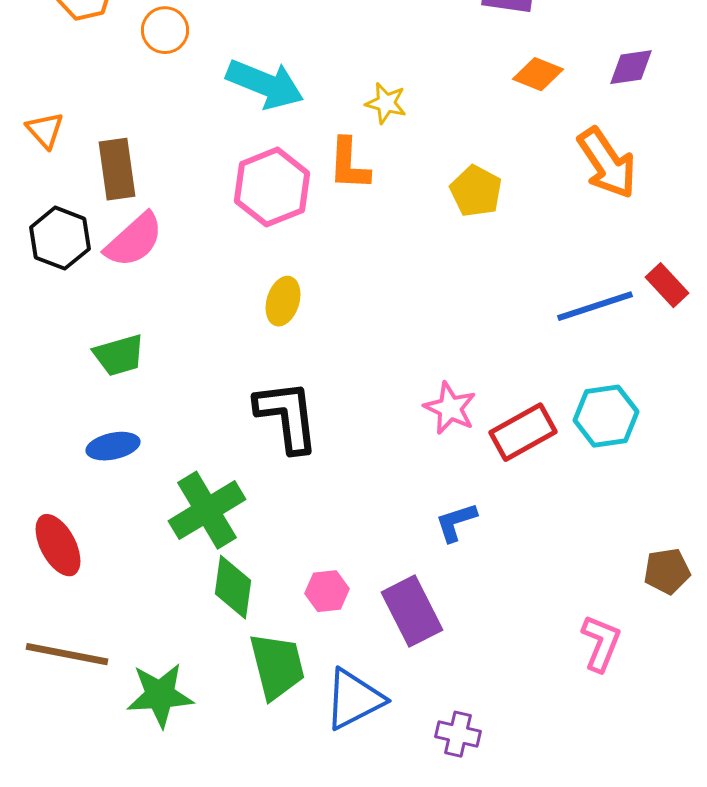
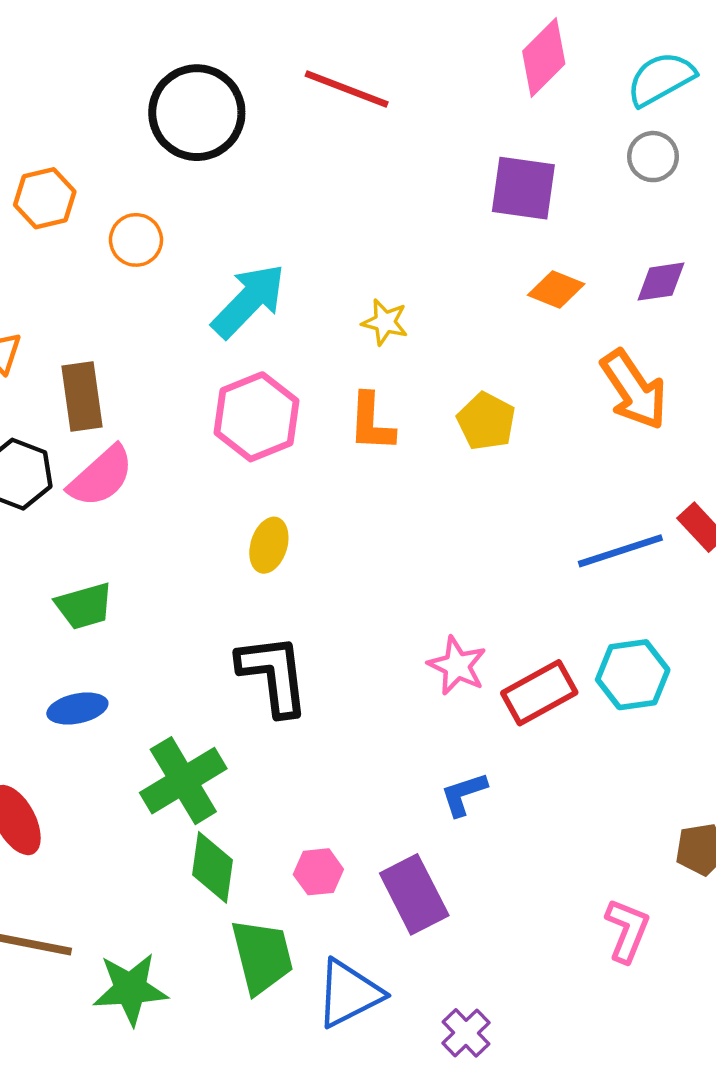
cyan arrow: (265, 84) -> (249, 301), turned -68
orange L-shape: (349, 164) -> (371, 422), moved
purple cross: (458, 734) -> (466, 1033), turned 33

